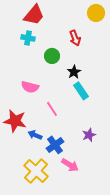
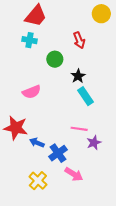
pink semicircle: (30, 87) -> (32, 92), turned -36
pink line: (52, 109) -> (79, 129), moved, turned -49
yellow cross: (36, 171) -> (38, 181), size x0.7

